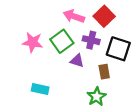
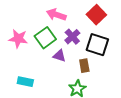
red square: (104, 16) -> (96, 15), moved
purple cross: (91, 40) -> (72, 37), turned 35

